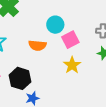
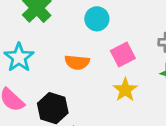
cyan circle: (55, 25) -> (97, 19), moved

